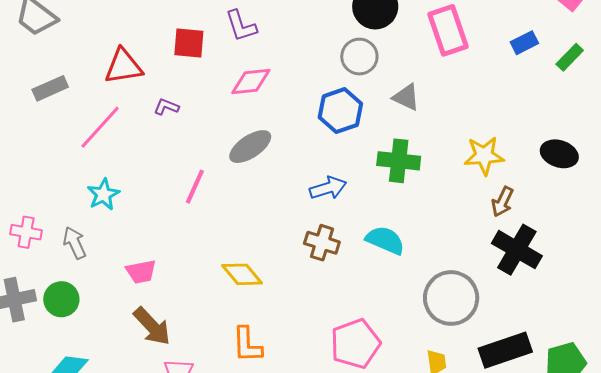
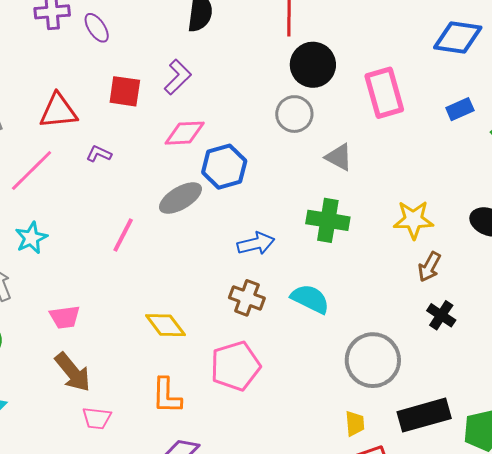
purple L-shape: (241, 26) -> (178, 77), turned -120
blue hexagon: (340, 111) -> (224, 167), moved
black cross: (517, 250) -> (441, 315), size x0.6
pink pentagon: (355, 344) -> (235, 366), moved

